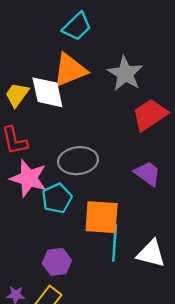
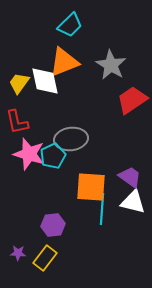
purple trapezoid: (147, 174) -> (130, 177), moved
cyan pentagon: (57, 198) -> (53, 156), moved
white triangle: (151, 254) -> (133, 202), moved

